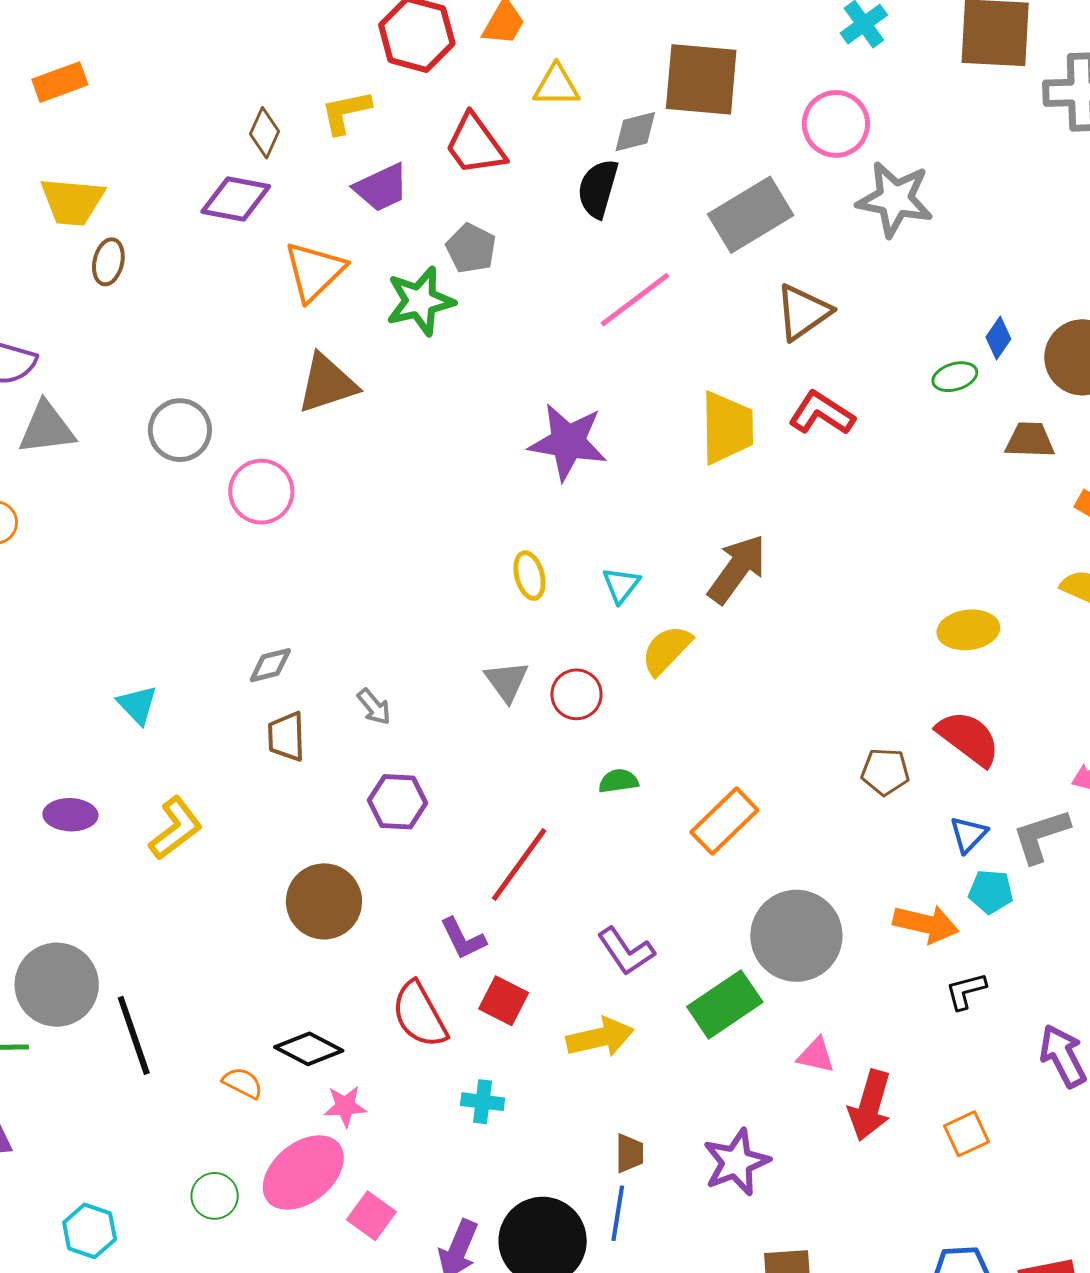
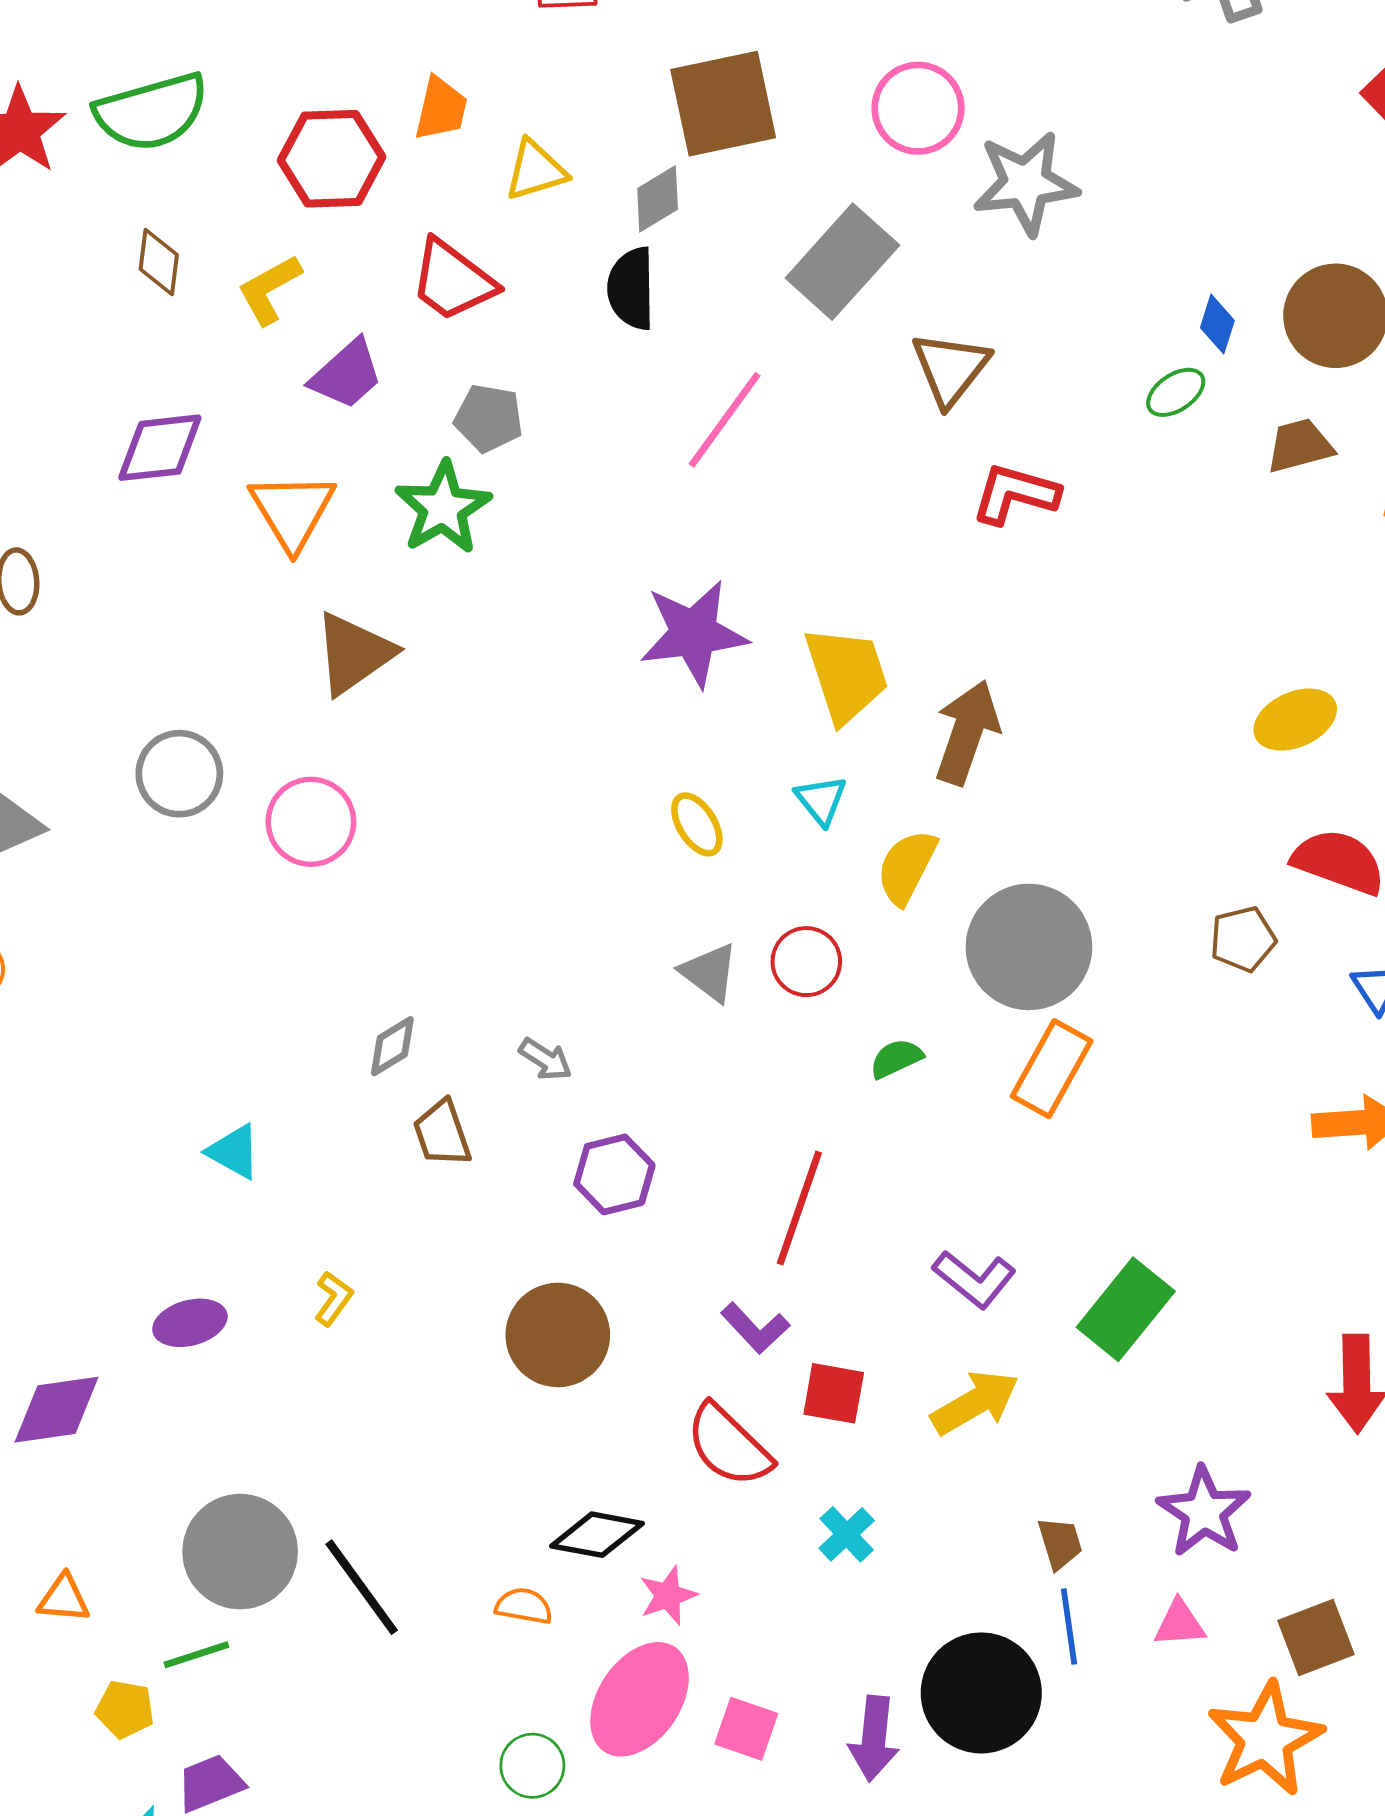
brown diamond: (265, 133) -> (159, 262), moved
yellow trapezoid: (727, 428) -> (846, 674), moved
yellow L-shape: (176, 828) -> (334, 1299), size x0.6
gray circle: (796, 936) -> (1029, 947), moved
pink triangle: (816, 1055) -> (1180, 1623), moved
cyan cross: (483, 1102) -> (847, 1534), turned -33

